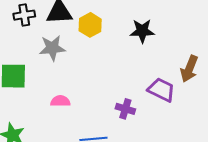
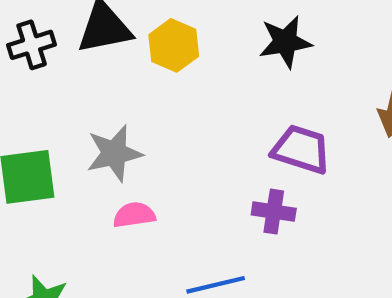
gray star: (52, 48) -> (114, 153), moved
purple trapezoid: (161, 90) -> (301, 149), moved

